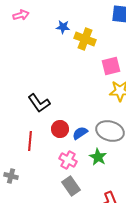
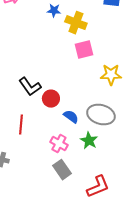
pink square: (111, 66) -> (84, 50), moved
red circle: (60, 129) -> (51, 99), moved
blue semicircle: (80, 133) -> (71, 117), turned 70

